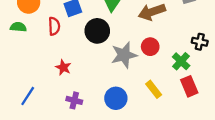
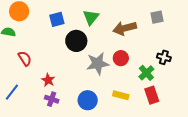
red semicircle: (54, 26) -> (25, 58), moved, turned -35
red star: (63, 67) -> (48, 80), moved
yellow rectangle: (154, 89) -> (121, 95), turned -42

